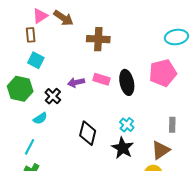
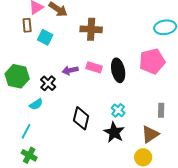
cyan square: (36, 60) -> (45, 37), moved

